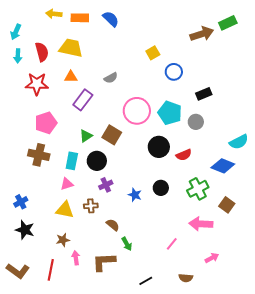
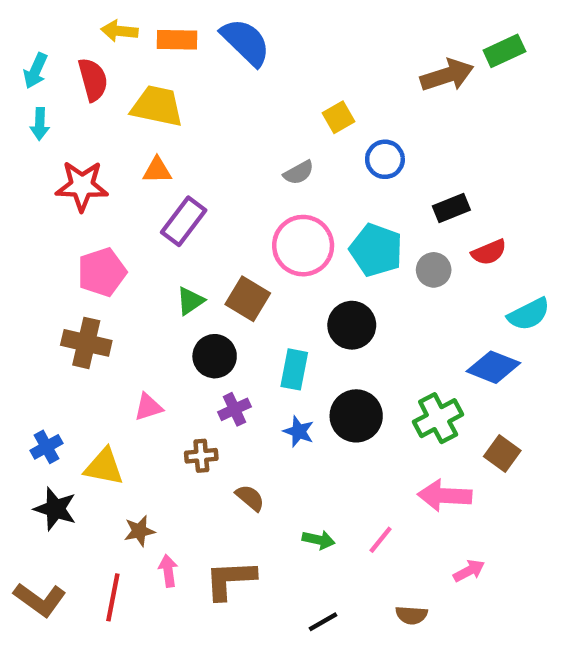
blue semicircle: (111, 19) -> (246, 42), size x1.4
red semicircle: (42, 52) -> (93, 80), moved
gray semicircle: (111, 78) -> (299, 173), moved
red semicircle: (184, 155) -> (489, 252), moved
cyan rectangle: (72, 161) -> (294, 369), moved
black circle: (161, 188) -> (356, 416), size x1.5
yellow triangle: (65, 210) -> (104, 467), moved
green arrow: (127, 244) -> (319, 540), moved, turned -48

